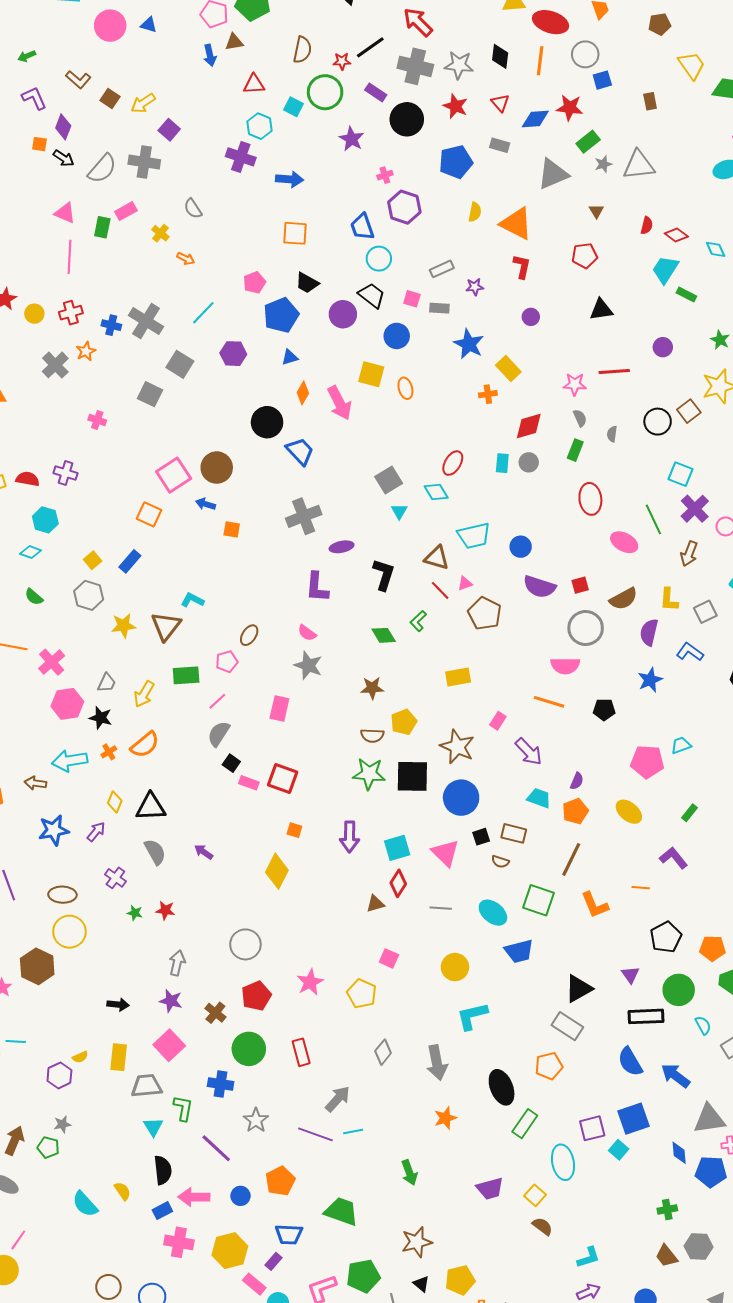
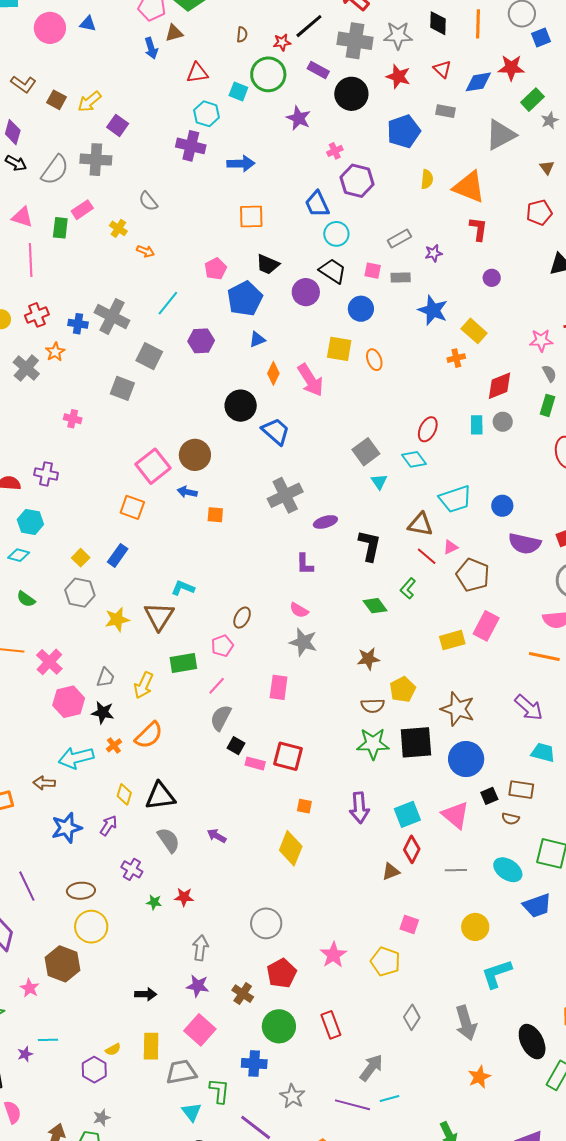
brown semicircle: (302, 50) -> (242, 35), size x0.6
purple L-shape: (317, 587) -> (305, 564), size x0.7
pink rectangle: (498, 721) -> (486, 626), moved, size x1.6

